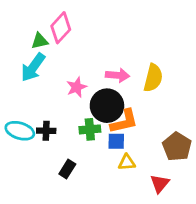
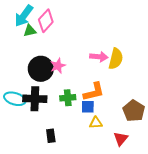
cyan arrow: (33, 67) -> (24, 16), moved
pink arrow: (118, 75) -> (99, 57), moved
black circle: (107, 106) -> (41, 69), moved
black cross: (46, 131) -> (35, 99), size x1.6
black rectangle: (67, 169) -> (51, 136), moved, turned -40

